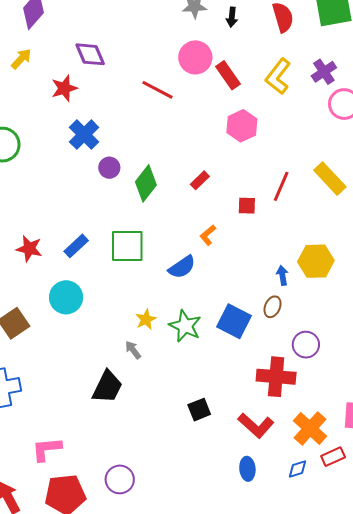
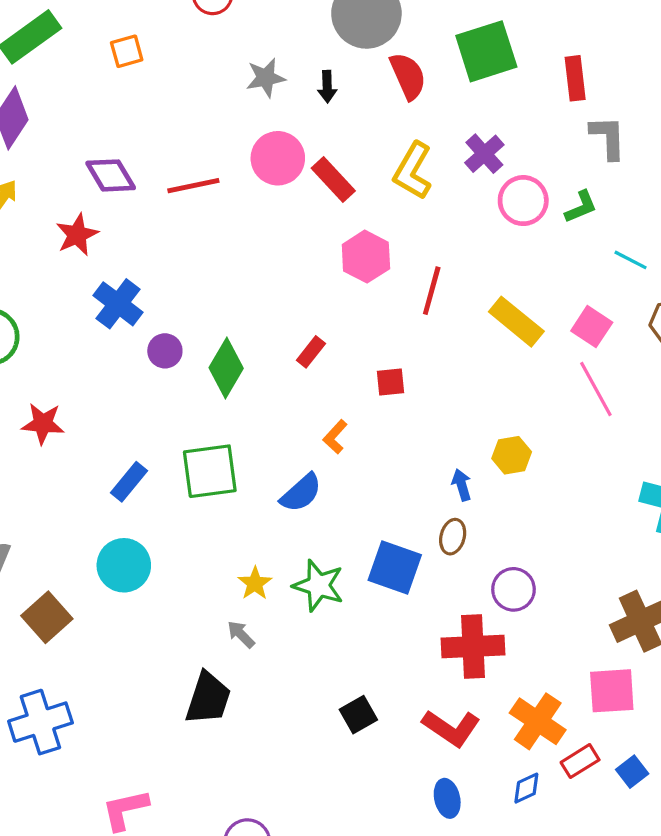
red line: (157, 90) -> (193, 186), moved, turned -32
red line: (281, 186) -> (432, 291), moved
red star: (29, 249) -> (43, 424), moved
yellow hexagon: (316, 261) -> (512, 455), size x0.7

